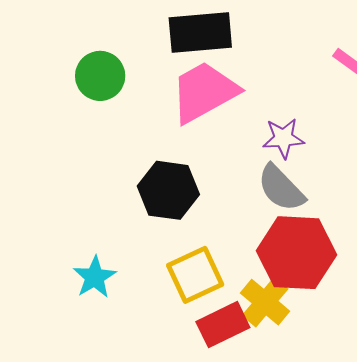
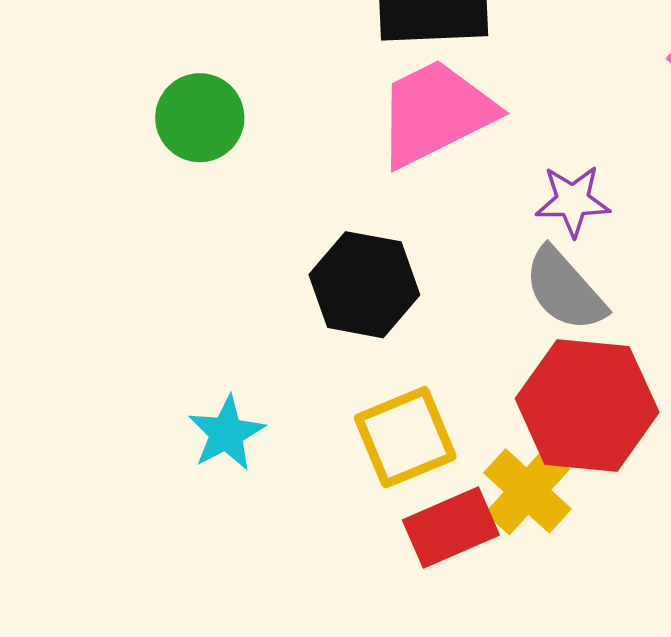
green circle: (100, 76) -> (200, 118), moved

